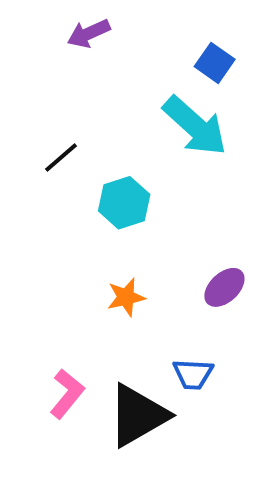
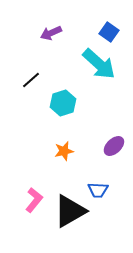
purple arrow: (89, 33) -> (51, 33), moved

